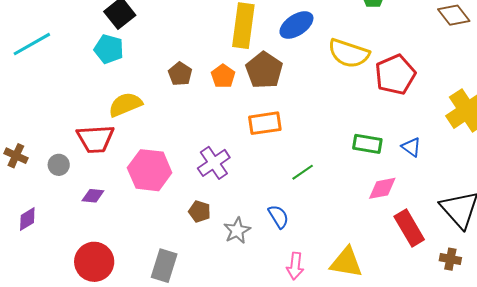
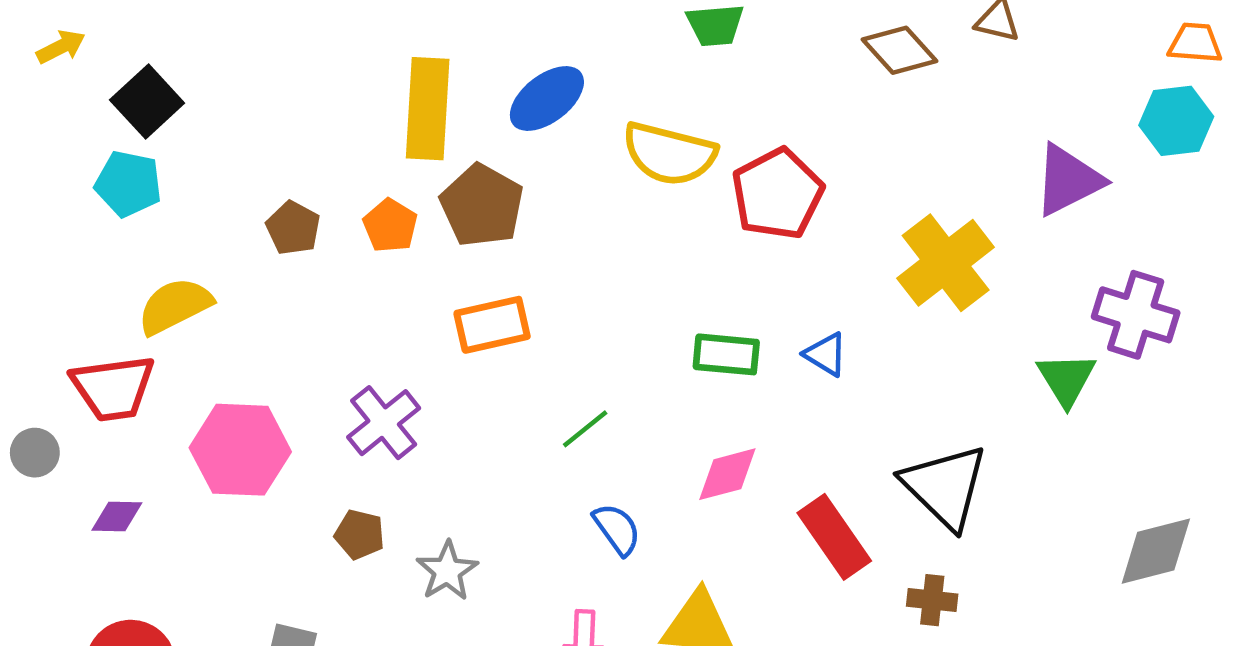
pink diamond: (382, 188) -> (727, 474), moved
blue semicircle: (278, 217) -> (617, 529), moved

